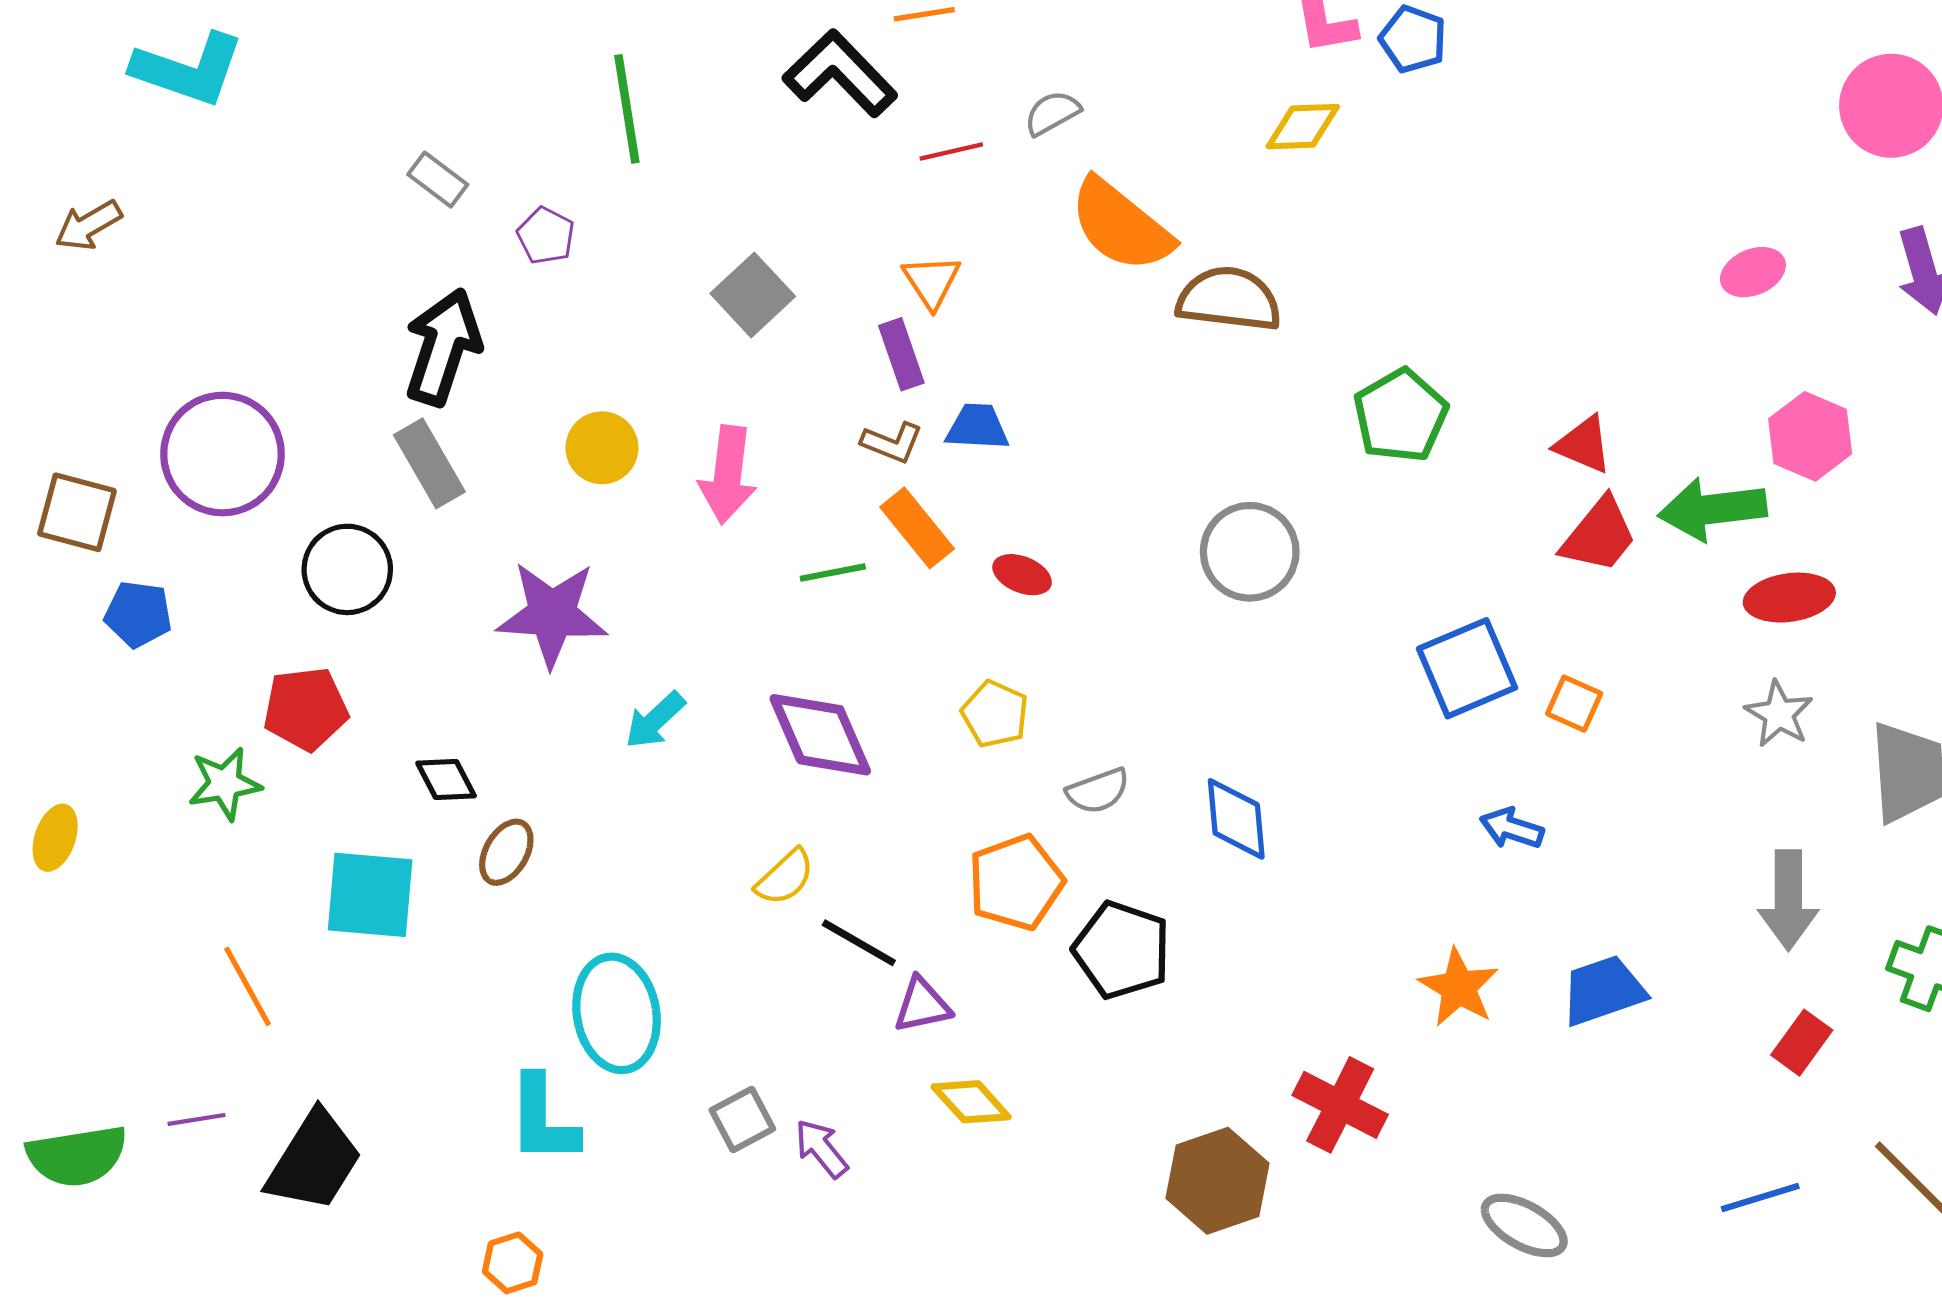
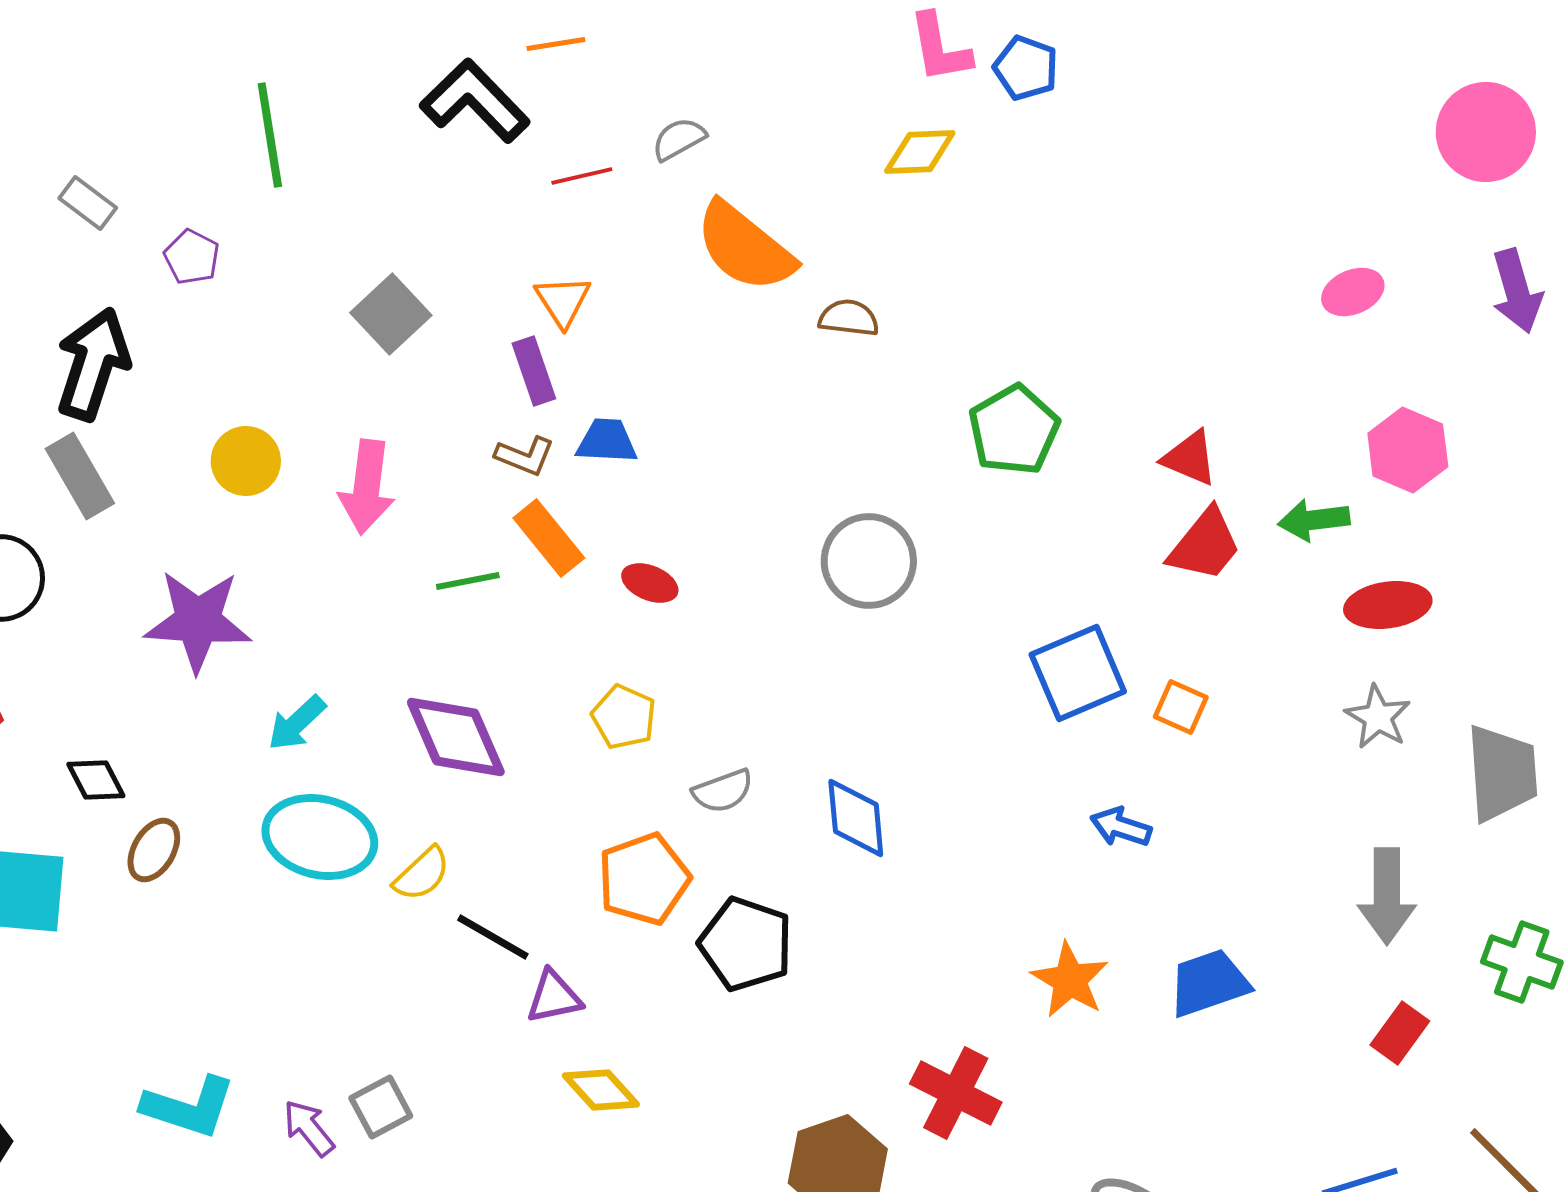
brown semicircle: (1229, 299) -> (849, 318), size x0.6
green arrow: (1712, 509) -> (1314, 520), size x0.7
cyan ellipse: (617, 1013) -> (320, 837), moved, turned -67
cyan L-shape: (543, 1119) -> (189, 1107), turned -72
purple arrow: (821, 1149) -> (309, 1128), moved

